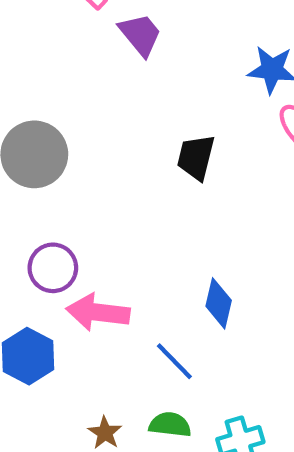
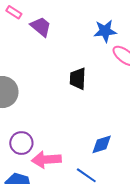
blue diamond: (219, 303) -> (102, 144), turned 70

